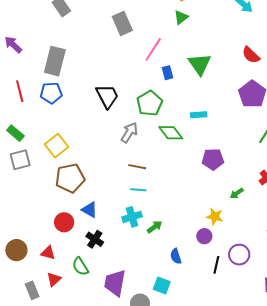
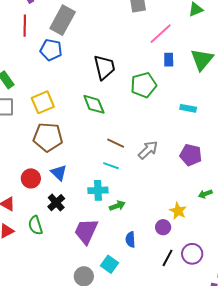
red line: (20, 91) -> (25, 26), moved
gray arrow: (129, 132) -> (148, 150), moved
green diamond: (171, 133) -> (94, 104), moved
purple trapezoid: (115, 283) -> (86, 231), moved

